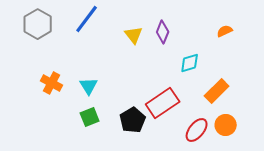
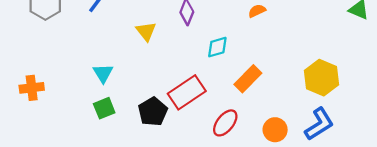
yellow triangle: (134, 35) -> (146, 31), moved
orange cross: (52, 83) -> (32, 88), moved, turned -35
orange circle: (226, 125) -> (275, 130), moved

